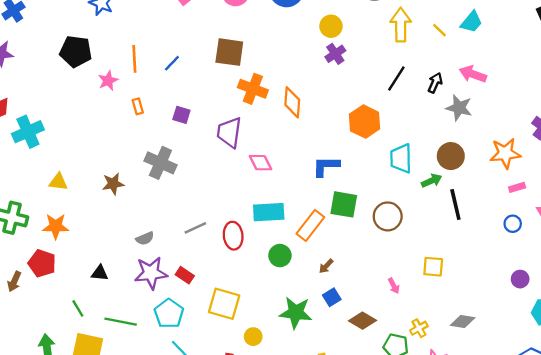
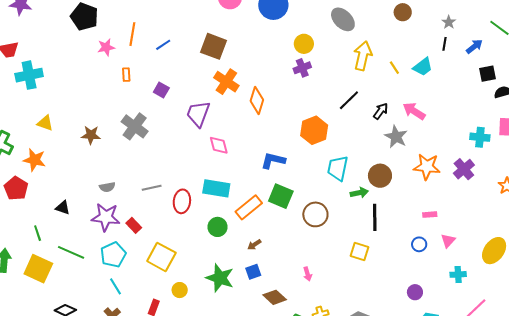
orange star: (505, 153) -> (427, 167), moved
yellow square: (433, 267) -> (359, 251), moved

